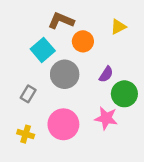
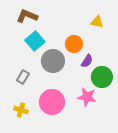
brown L-shape: (61, 21) -> (27, 16), moved
yellow triangle: (118, 27) -> (97, 22), turned 40
orange circle: (83, 41) -> (74, 44), moved

